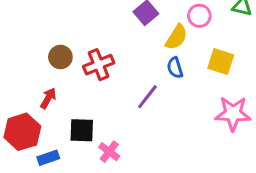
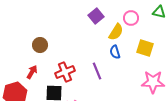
red cross: (99, 65) -> (65, 72), moved
purple line: (147, 97) -> (97, 71), turned -60

